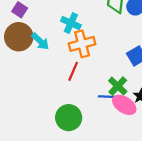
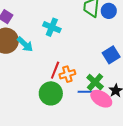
orange cross: (82, 44) -> (67, 74), moved, size x0.7
green circle: (69, 118) -> (51, 93), moved

